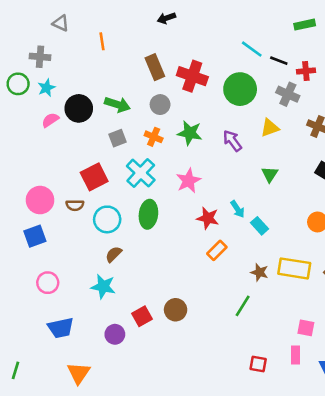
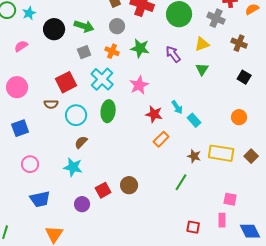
pink semicircle: (50, 120) -> (21, 46), moved
green triangle: (270, 174) -> (202, 69), moved
pink circle: (40, 200) -> (17, 87), moved

